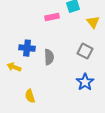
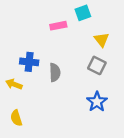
yellow triangle: (93, 22) -> (102, 40), moved
yellow semicircle: (30, 96) -> (16, 118), moved

